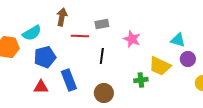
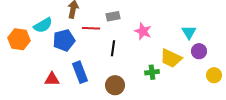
cyan triangle: (178, 40) -> (189, 32), turned 42
blue pentagon: (45, 57) -> (64, 40), moved

